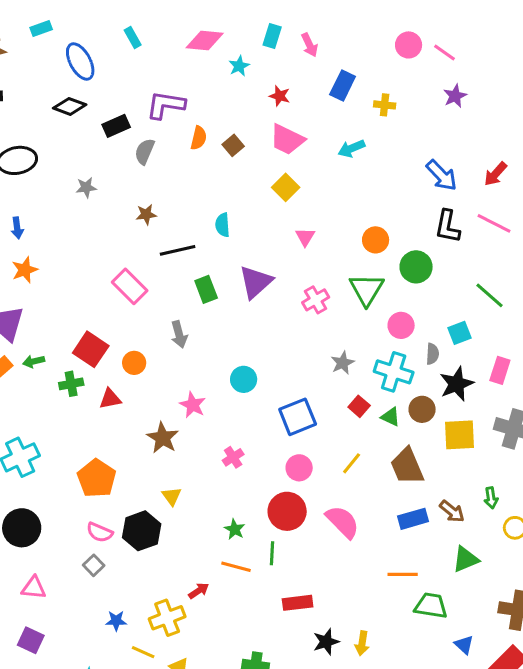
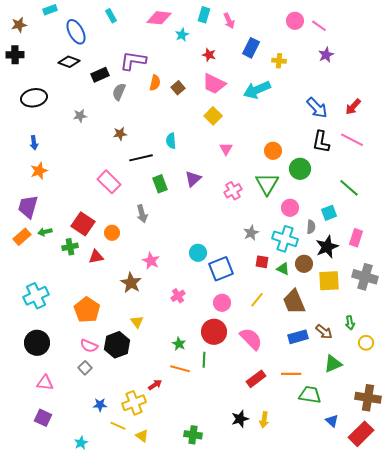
cyan arrow: (352, 148) -> (257, 90), size x1.5
purple triangle: (256, 282) -> (193, 179), size x0.7
cyan circle: (244, 379) -> (198, 253), moved
red square: (359, 406) -> (262, 262), turned -32
red rectangle: (298, 603) -> (256, 379), moved, turned -30

